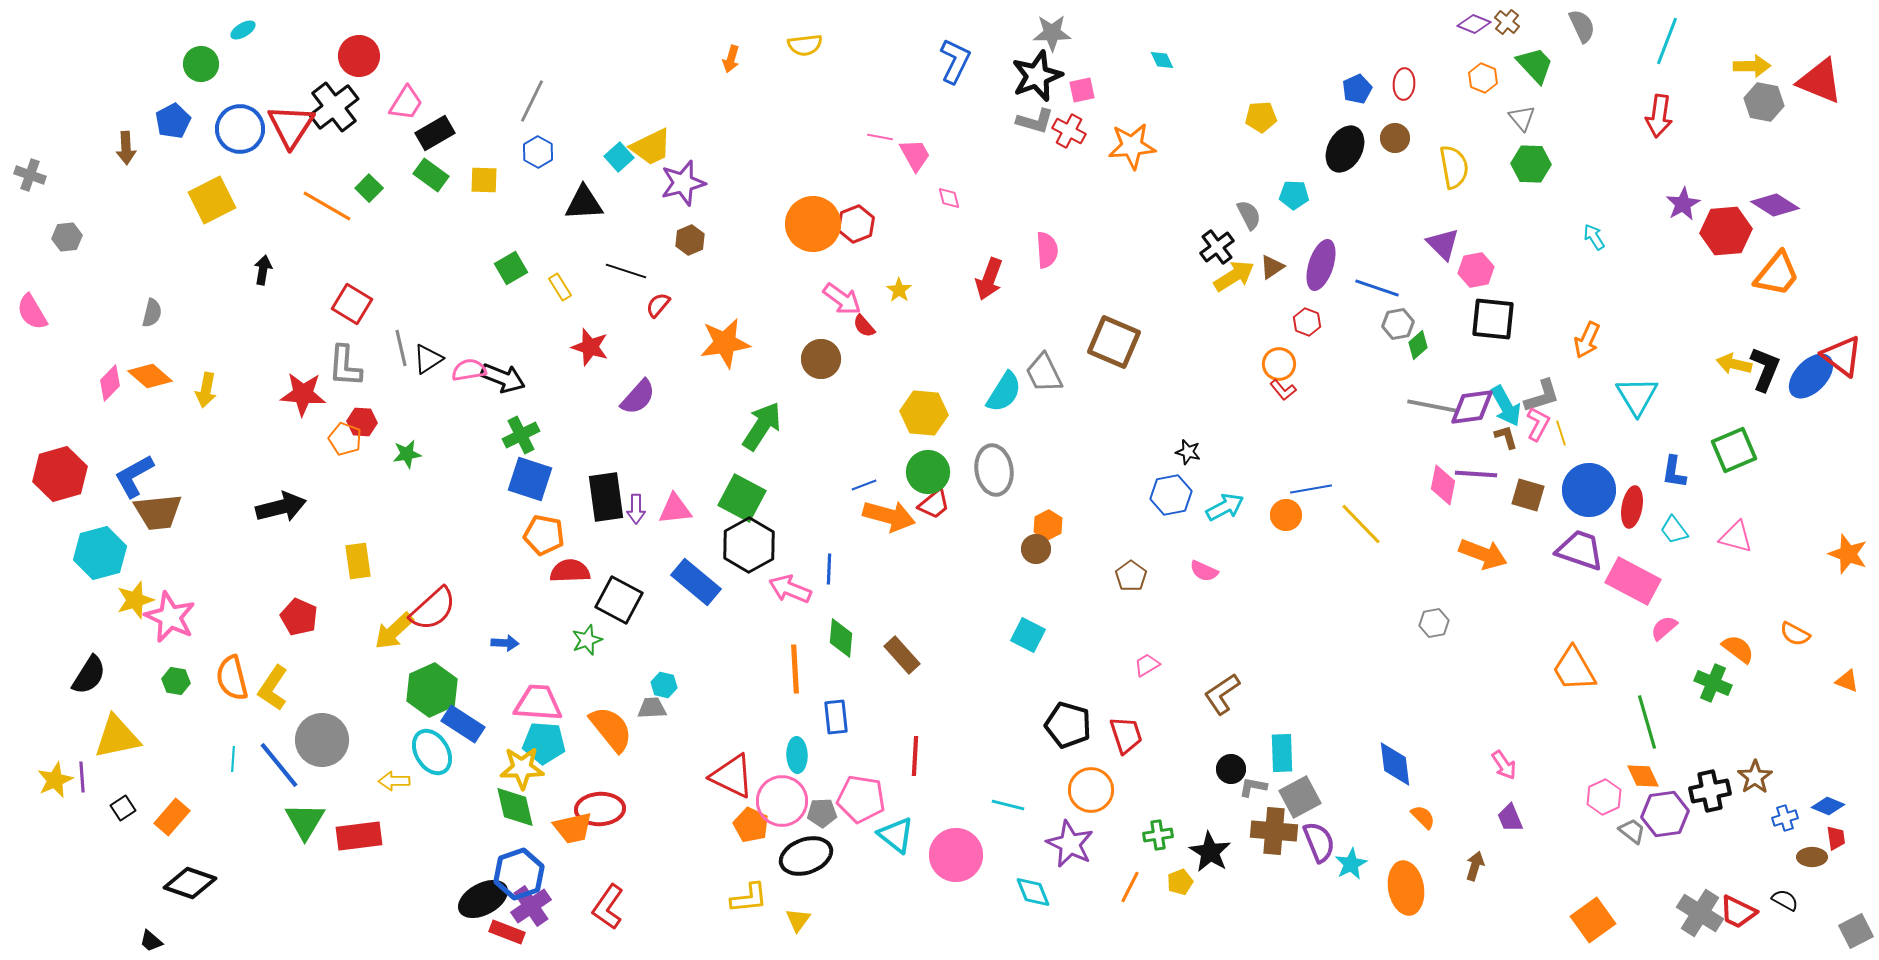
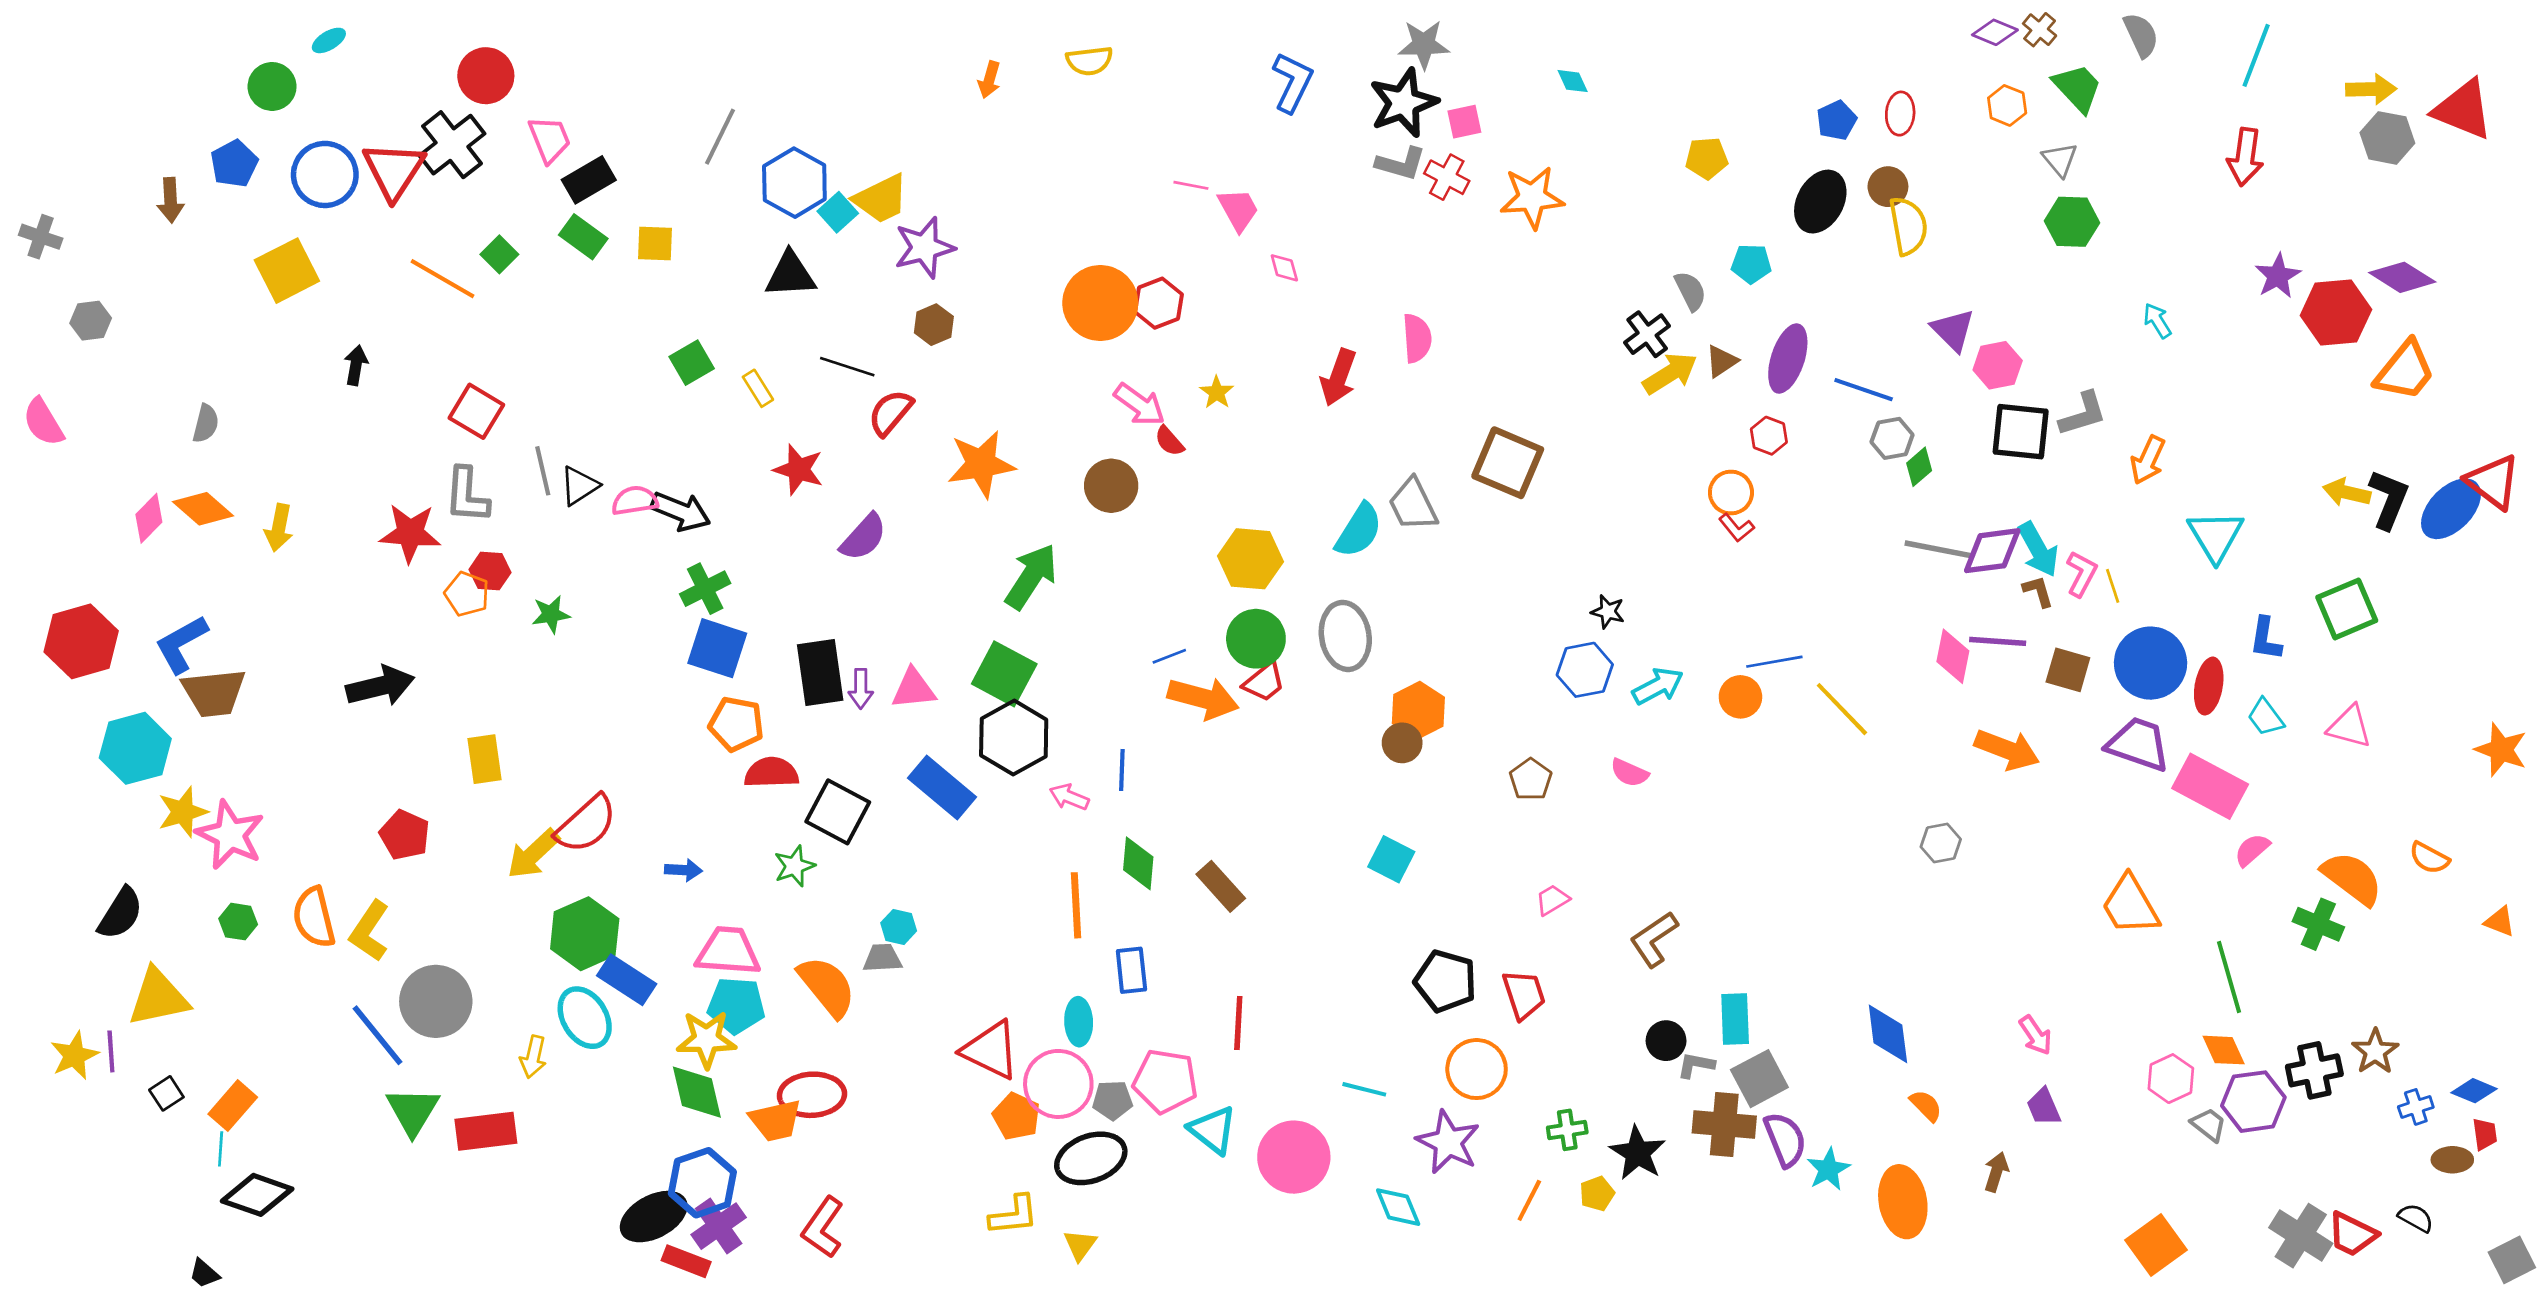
pink trapezoid: (406, 103) -> (549, 139), turned -54
blue hexagon: (538, 152) -> (794, 183), moved, size x1.6
yellow semicircle: (1454, 167) -> (1908, 226), moved
red semicircle: (658, 305) -> (891, 413), size x1.4
gray L-shape: (1542, 396) -> (2083, 414), moved
orange hexagon: (1048, 525) -> (1418, 710), size x1.4
pink arrow: (790, 589) -> (1069, 797), size x0.7
orange semicircle: (1738, 649) -> (2352, 878), size x1.4
cyan line: (233, 759) -> (221, 1149), moved
yellow arrow: (394, 781) -> (533, 1057), turned -76

